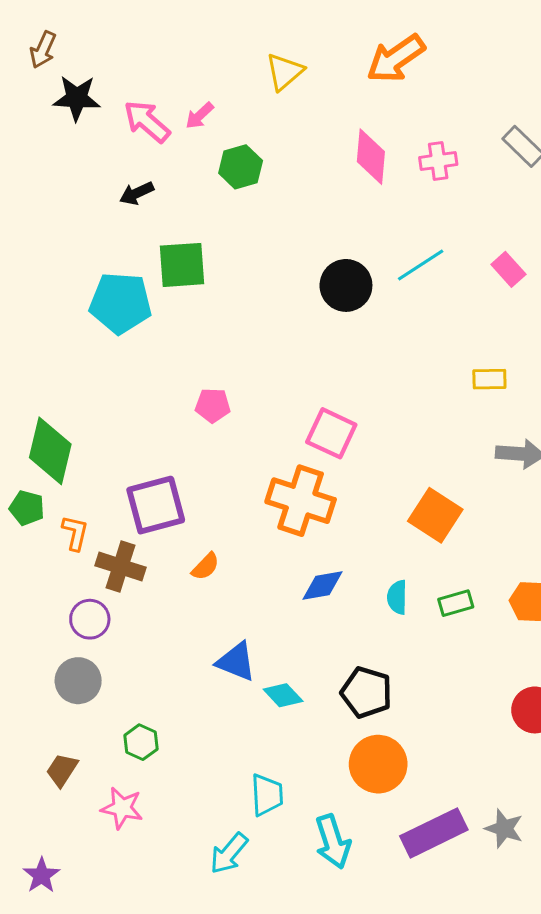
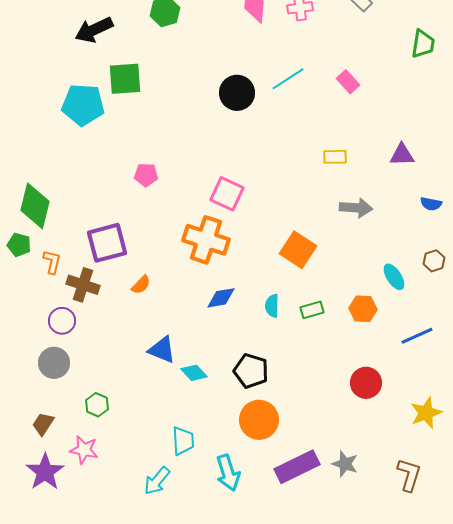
black arrow: (137, 193) -> (94, 30), size x1.6
purple star: (41, 875) -> (45, 472), moved, size x1.5

